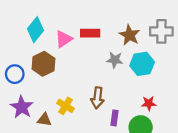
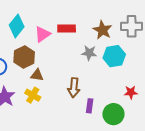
red star: (149, 103) -> (131, 92), moved
yellow cross: (65, 106) -> (33, 95), moved
brown triangle: (44, 120) -> (37, 75), moved

